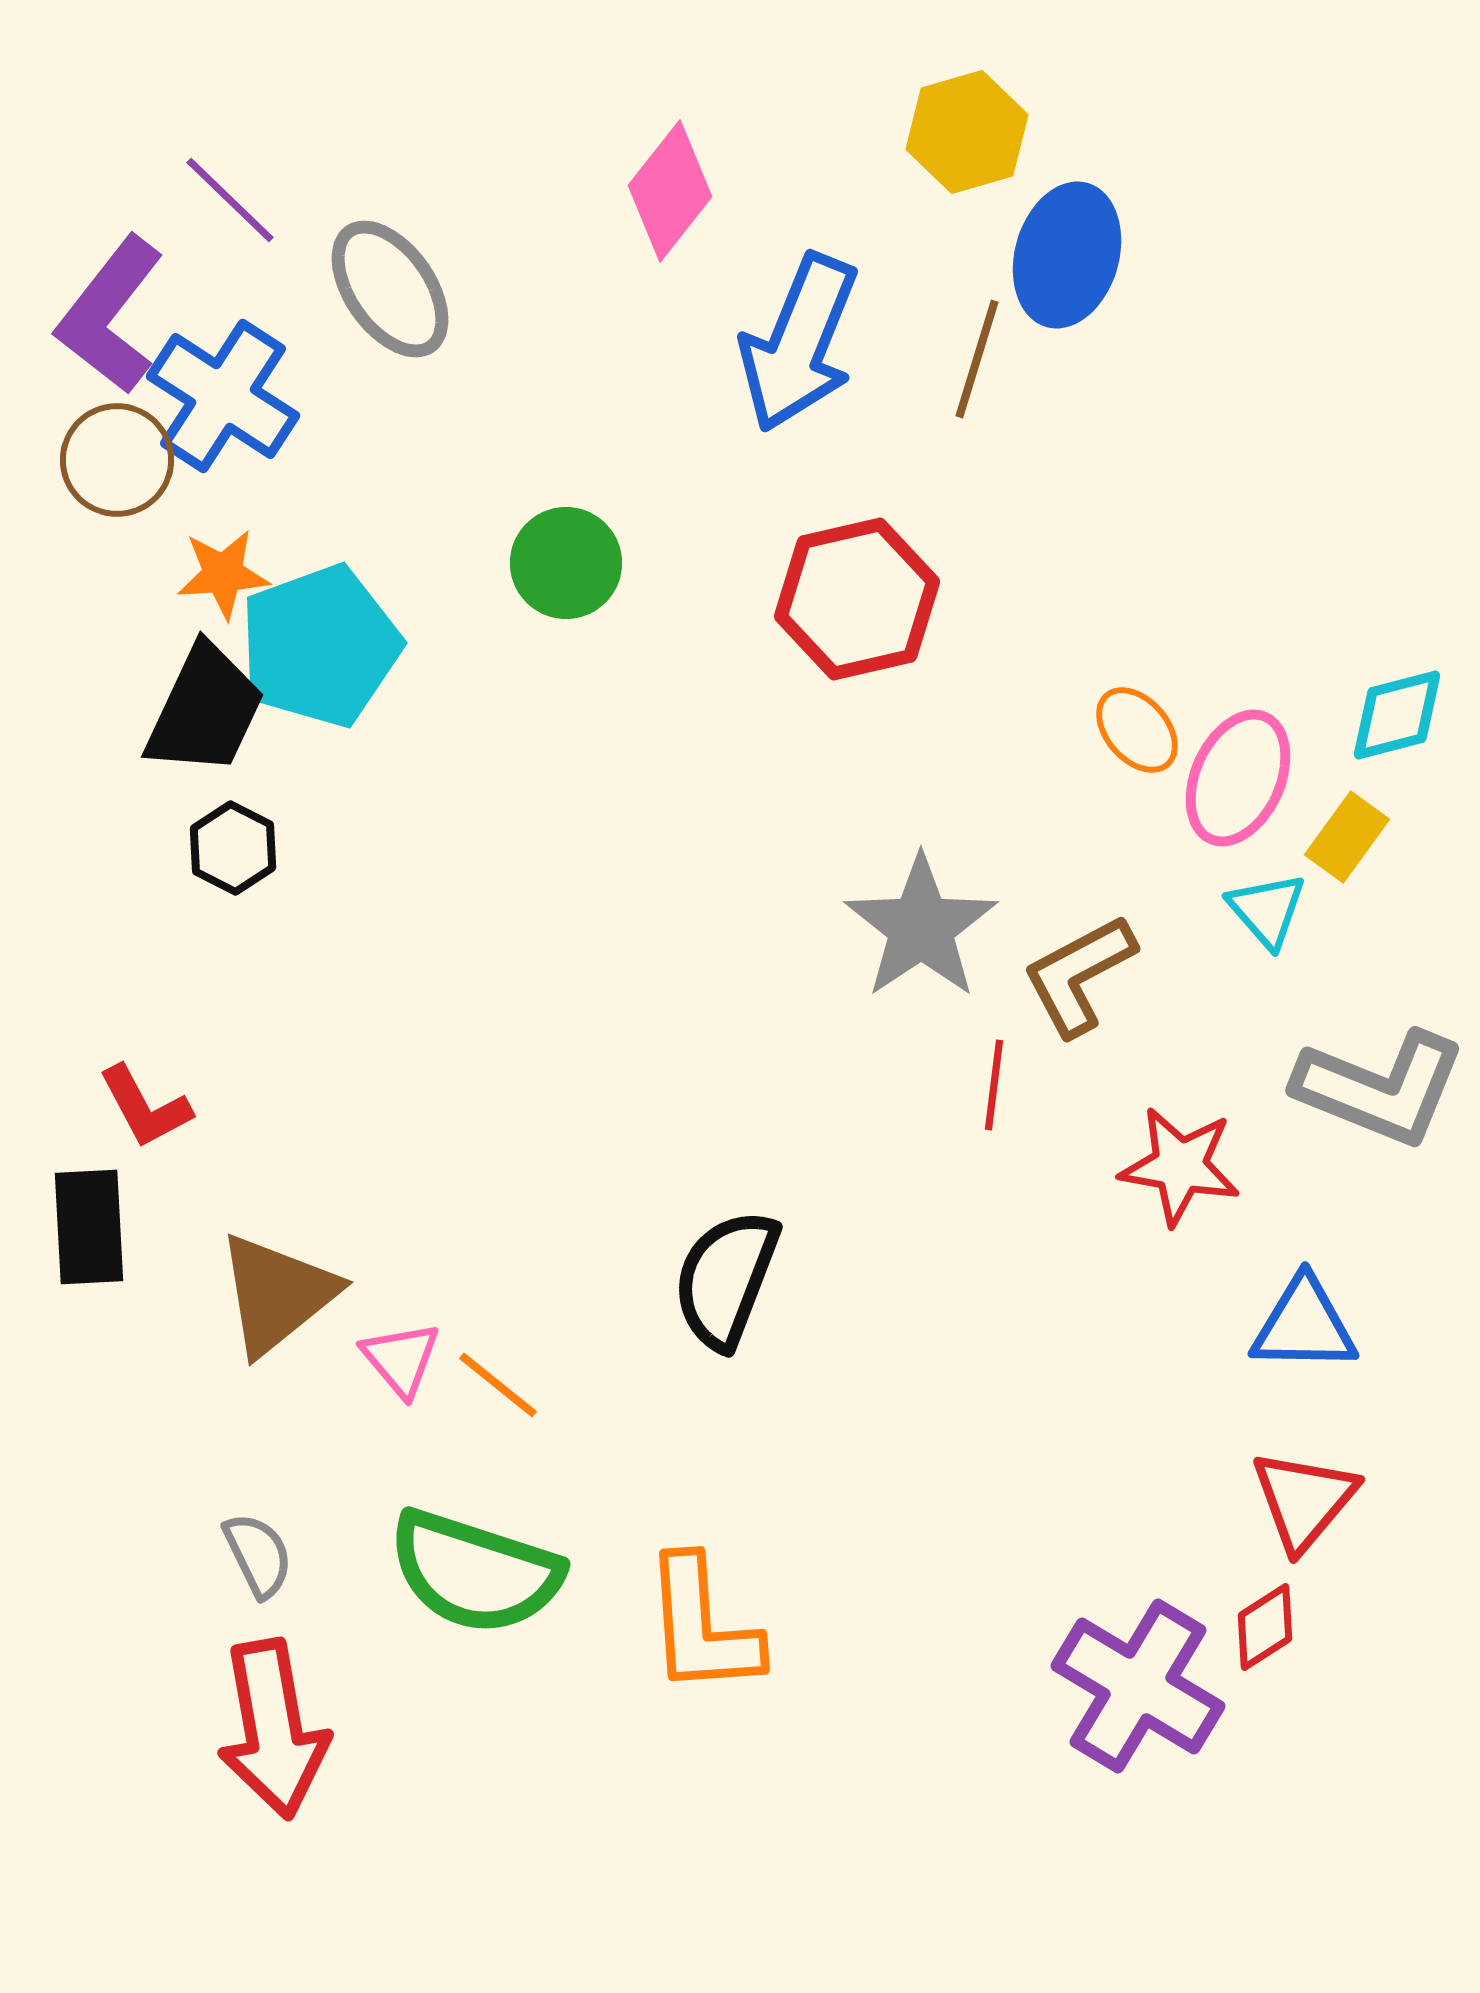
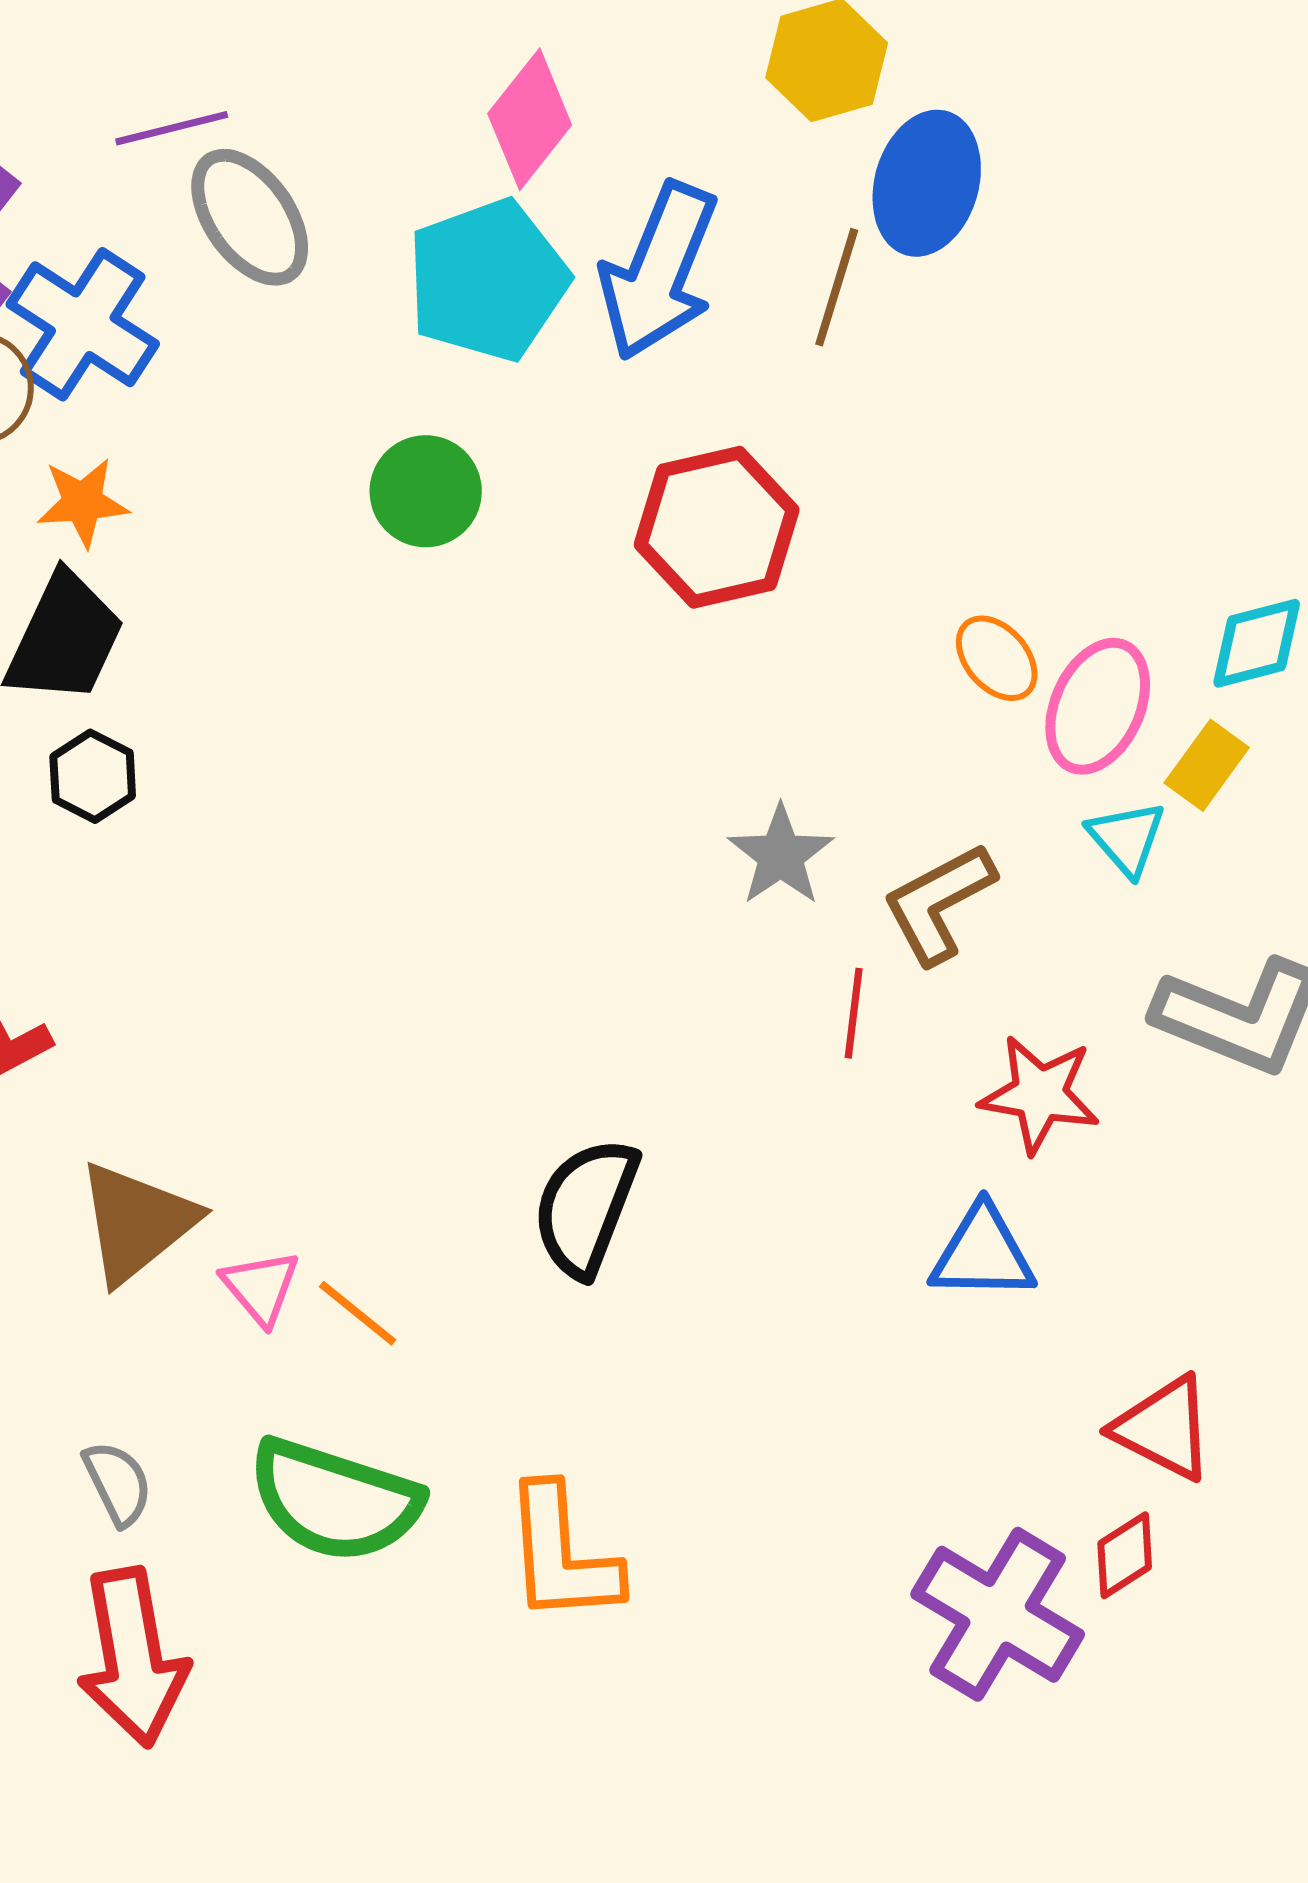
purple line: (230, 200) -> (172, 128), moved, turned -58
cyan pentagon: (320, 646) -> (488, 280), moved
gray star: (921, 927) -> (781, 855), size x0.7
blue triangle: (1304, 1325) -> (983, 1253), moved
red triangle: (1304, 1500) -> (1164, 1428), turned -43

